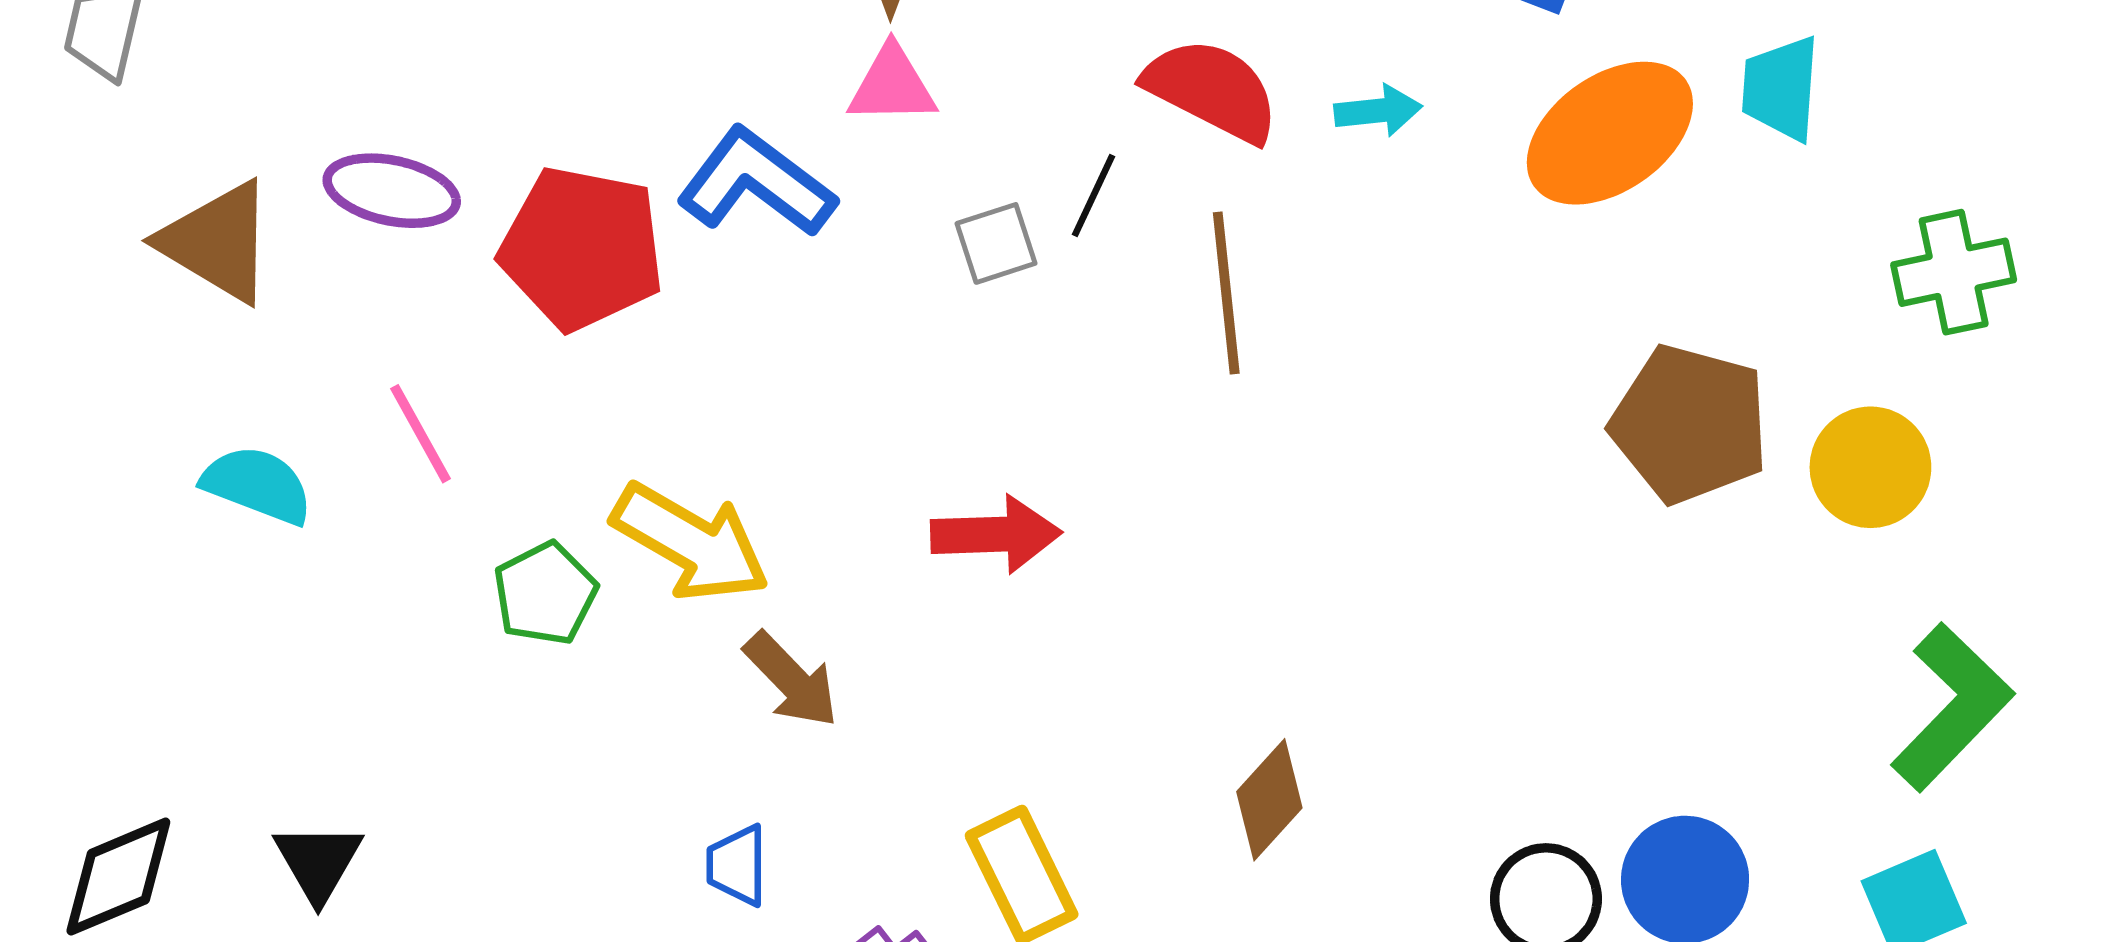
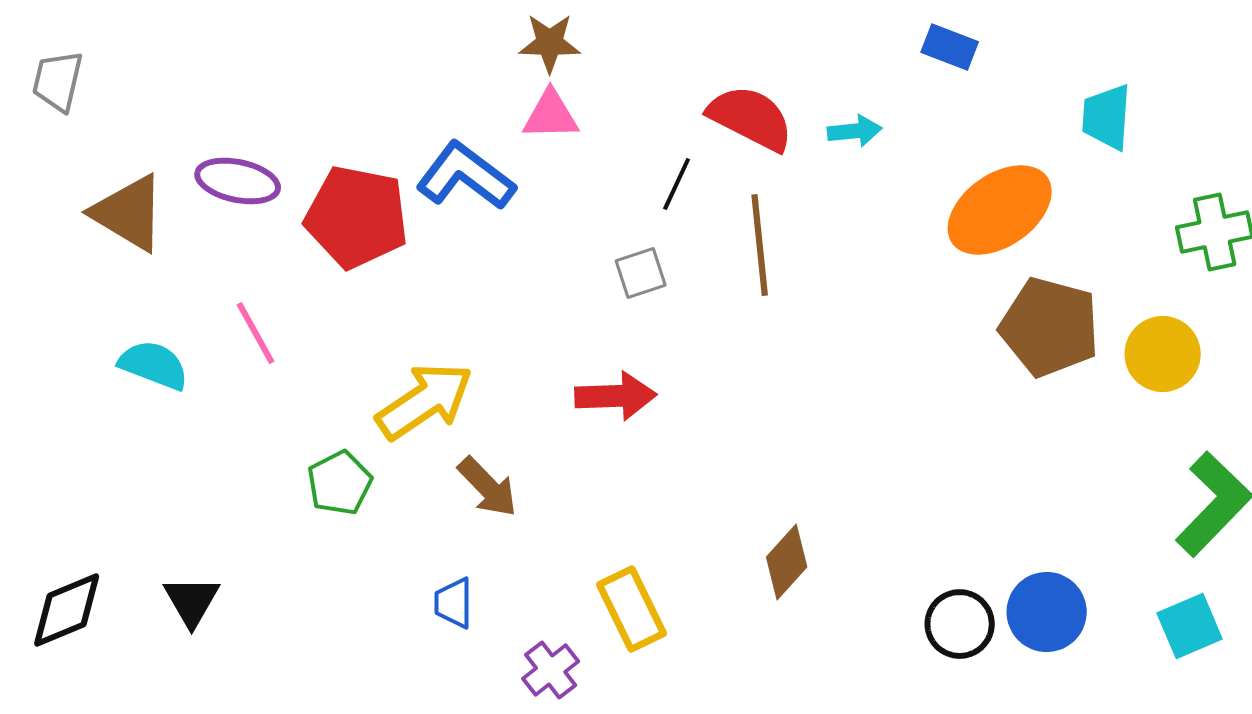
orange ellipse: (1610, 133) -> (1000, 210), moved
gray square: (996, 243) -> (641, 273), moved
yellow arrow: (691, 542) -> (425, 401), turned -64
green pentagon: (545, 594) -> (340, 483), moved

